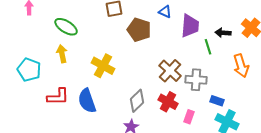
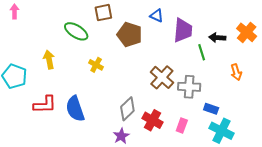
green ellipse: (66, 27) -> (76, 31), moved
yellow cross: (103, 66) -> (96, 65), moved, size x0.6
orange arrow: (241, 66) -> (236, 72), size x0.7
red cross: (168, 102) -> (153, 120), moved

